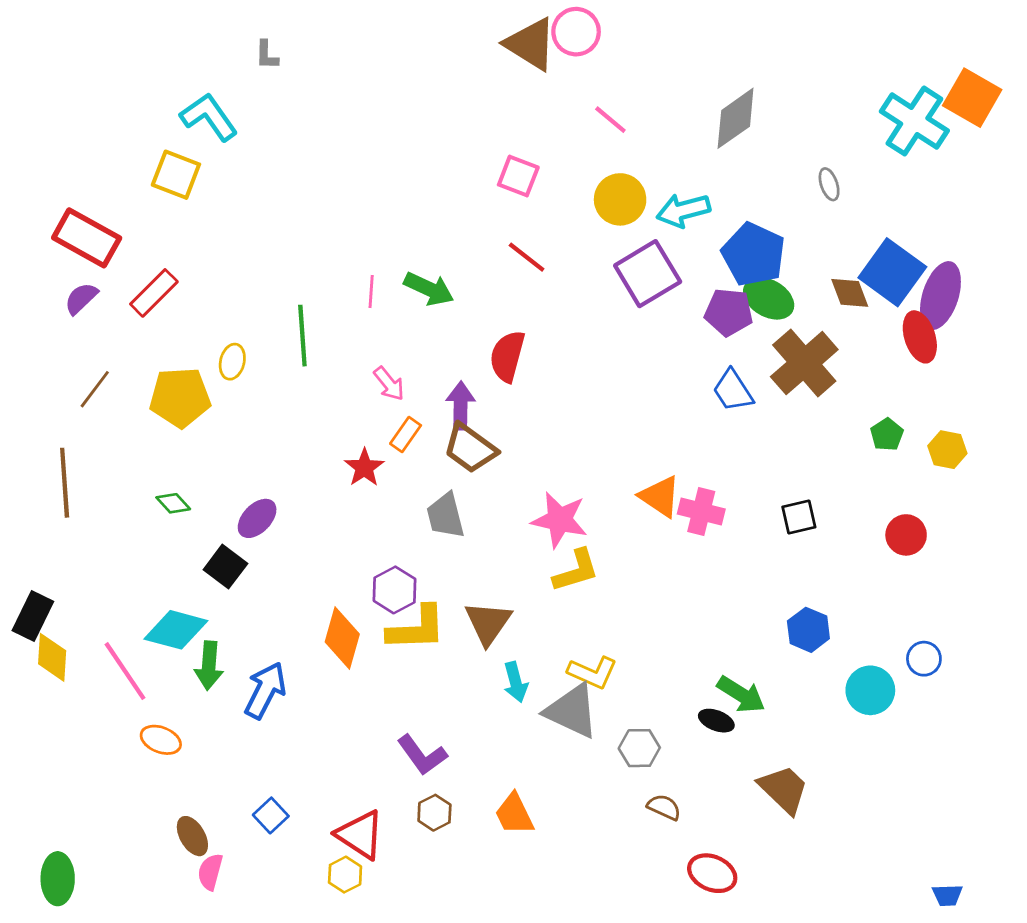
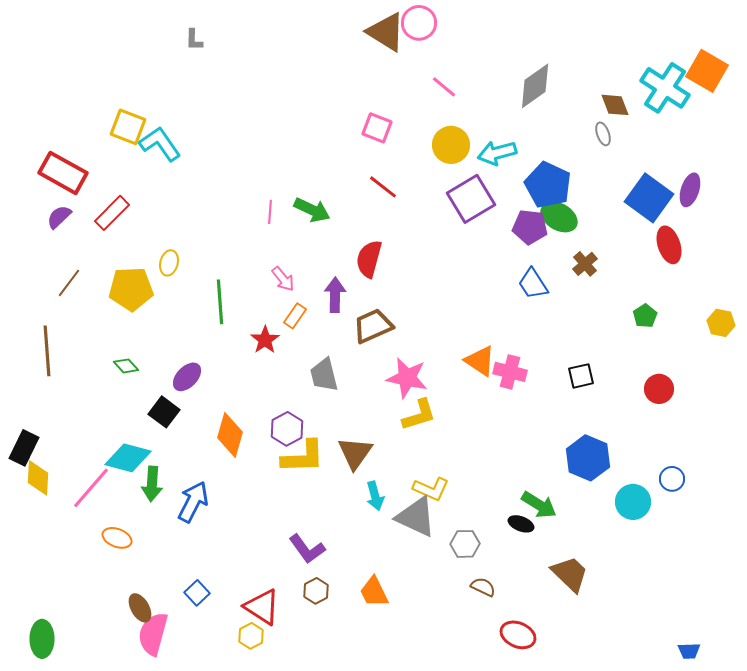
cyan L-shape: (209, 117) -> (160, 144), moved
brown diamond: (850, 293) -> (615, 105), moved
purple ellipse: (940, 296) -> (690, 190), moved, size x0.7
green line: (302, 336) -> (220, 302), moved
brown cross: (804, 363) -> (585, 264), size x0.5
brown trapezoid: (470, 448) -> (373, 326), moved, turned 120
yellow hexagon: (947, 450) -> (721, 323), moved
blue hexagon: (808, 630) -> (588, 458), size x1.4
orange diamond: (342, 638) -> (230, 435), moved
pink line: (125, 671) -> (91, 488), turned 75
pink semicircle: (210, 872) -> (153, 634), size x1.6

